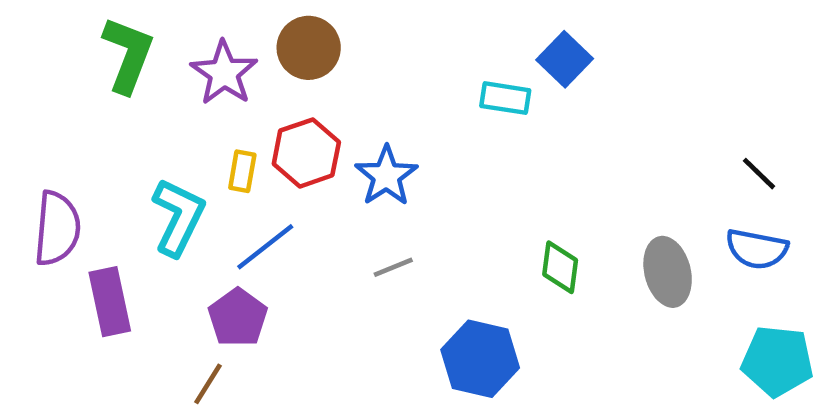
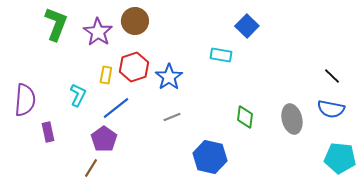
cyan rectangle: (505, 98) -> (221, 55), moved
cyan L-shape: (178, 217) -> (78, 95), size x0.7
purple rectangle: (110, 302) -> (48, 132), size x0.7

